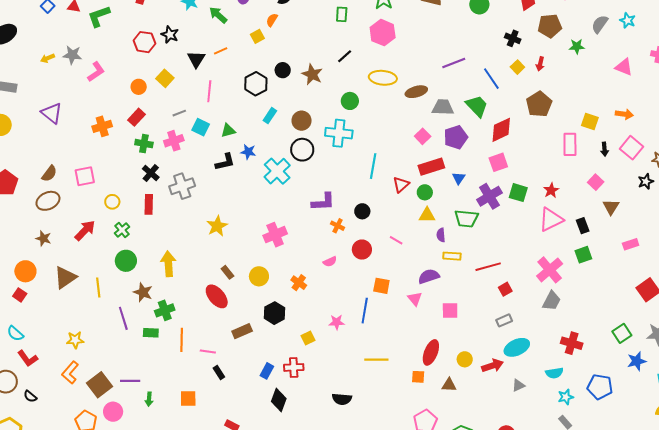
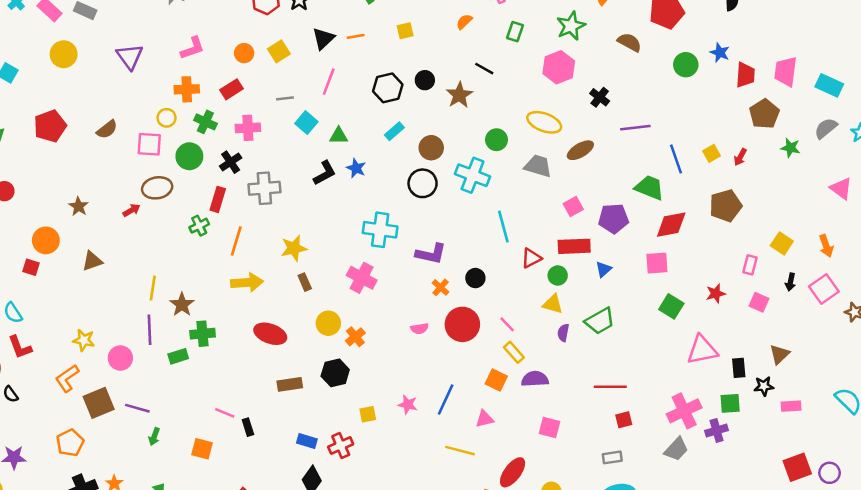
orange semicircle: (272, 20) -> (464, 22), moved
brown pentagon: (550, 26) -> (764, 114), turned 30
black cross: (513, 38) -> (600, 97), moved
black line: (345, 56) -> (484, 69), moved, turned 56
pink L-shape: (96, 72) -> (193, 48), moved
brown ellipse: (416, 92) -> (580, 150), turned -30
green trapezoid: (477, 106) -> (649, 188), turned -40
gray trapezoid: (443, 107) -> (538, 166), moved
orange arrow: (624, 114) -> (826, 246), turned 48
pink cross: (174, 141) -> (248, 128), moved
green cross: (144, 144) -> (205, 122), moved
pink rectangle: (570, 144) -> (750, 265), size x0.7
black L-shape: (225, 162) -> (325, 173), turned -30
cyan line: (373, 166) -> (503, 227), turned -40
cyan cross: (277, 171) -> (380, 230), moved, turned 36
black star: (646, 181) -> (764, 386), moved
pink square: (596, 182) -> (759, 302), moved, turned -35
red star: (551, 190) -> (716, 294), moved
purple cross: (489, 196) -> (717, 430), moved, size x0.7
brown ellipse: (48, 201) -> (157, 188), moved
yellow circle: (112, 202) -> (167, 118), moved
green trapezoid: (466, 219) -> (600, 321), turned -50
red arrow: (85, 230) -> (132, 210), size x0.6
green cross: (122, 230) -> (199, 226), moved
pink cross: (275, 235) -> (362, 278), turned 35
red circle: (362, 250) -> (462, 324), size x1.4
yellow rectangle: (452, 256) -> (514, 352), moved, turned 30
green circle: (126, 261) -> (189, 156), moved
yellow arrow: (168, 264) -> (247, 282), moved, turned 75
brown rectangle: (227, 272) -> (305, 282), moved
brown triangle: (65, 278) -> (92, 261), size x0.7
orange cross: (299, 283) -> (355, 337), moved
orange square: (381, 286) -> (496, 380), moved
yellow line: (98, 287) -> (153, 288), moved
red square: (20, 295) -> (31, 267), turned -32
red ellipse: (217, 296) -> (270, 334), turned -45
pink triangle: (415, 299) -> (485, 419), moved, turned 42
green rectangle: (151, 333) -> (178, 356), turned -35
orange line: (182, 340) -> (236, 241), moved
pink line: (208, 351) -> (225, 413), moved
yellow line: (376, 360) -> (460, 451), moved
red cross: (294, 367) -> (341, 446), turned -36
blue rectangle: (267, 371) -> (307, 441), turned 63
pink circle: (113, 412) -> (120, 358), moved

